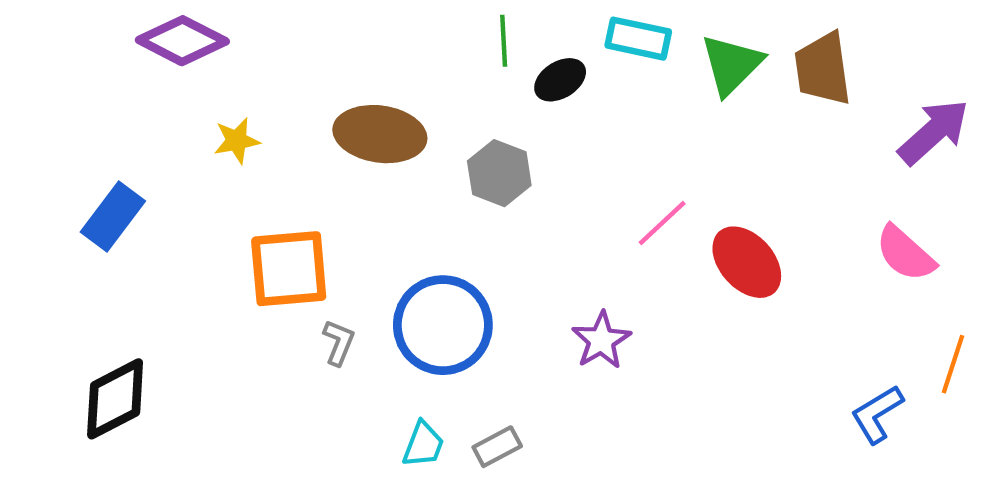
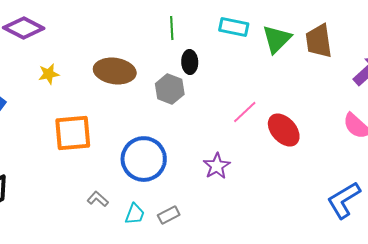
black ellipse: (560, 80) -> (190, 62), moved, turned -60
gray L-shape: (339, 342) -> (98, 199), moved, turned -70
blue L-shape: (877, 414) -> (344, 200), size x1.4

